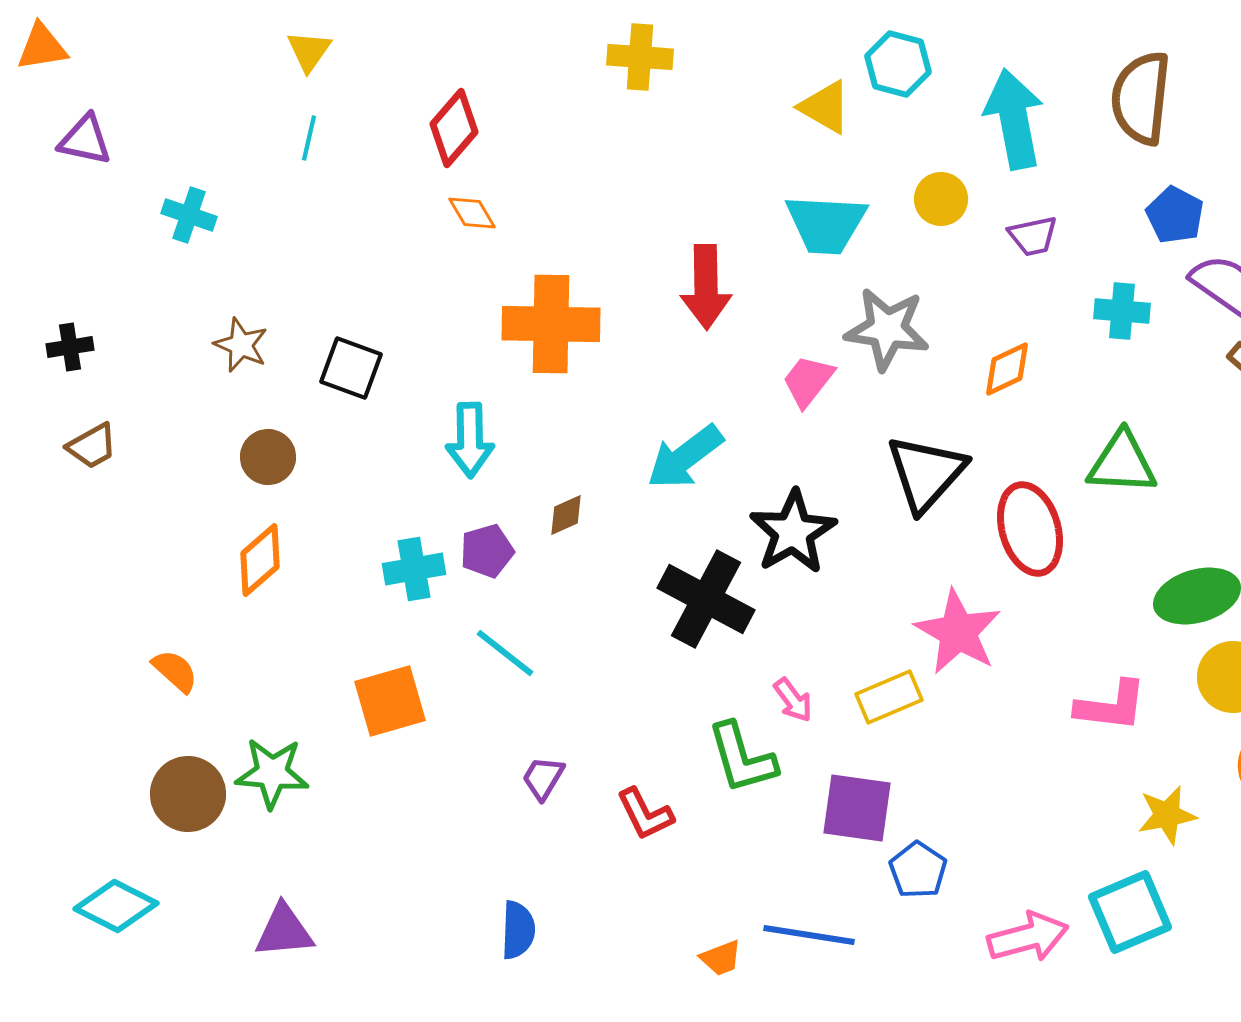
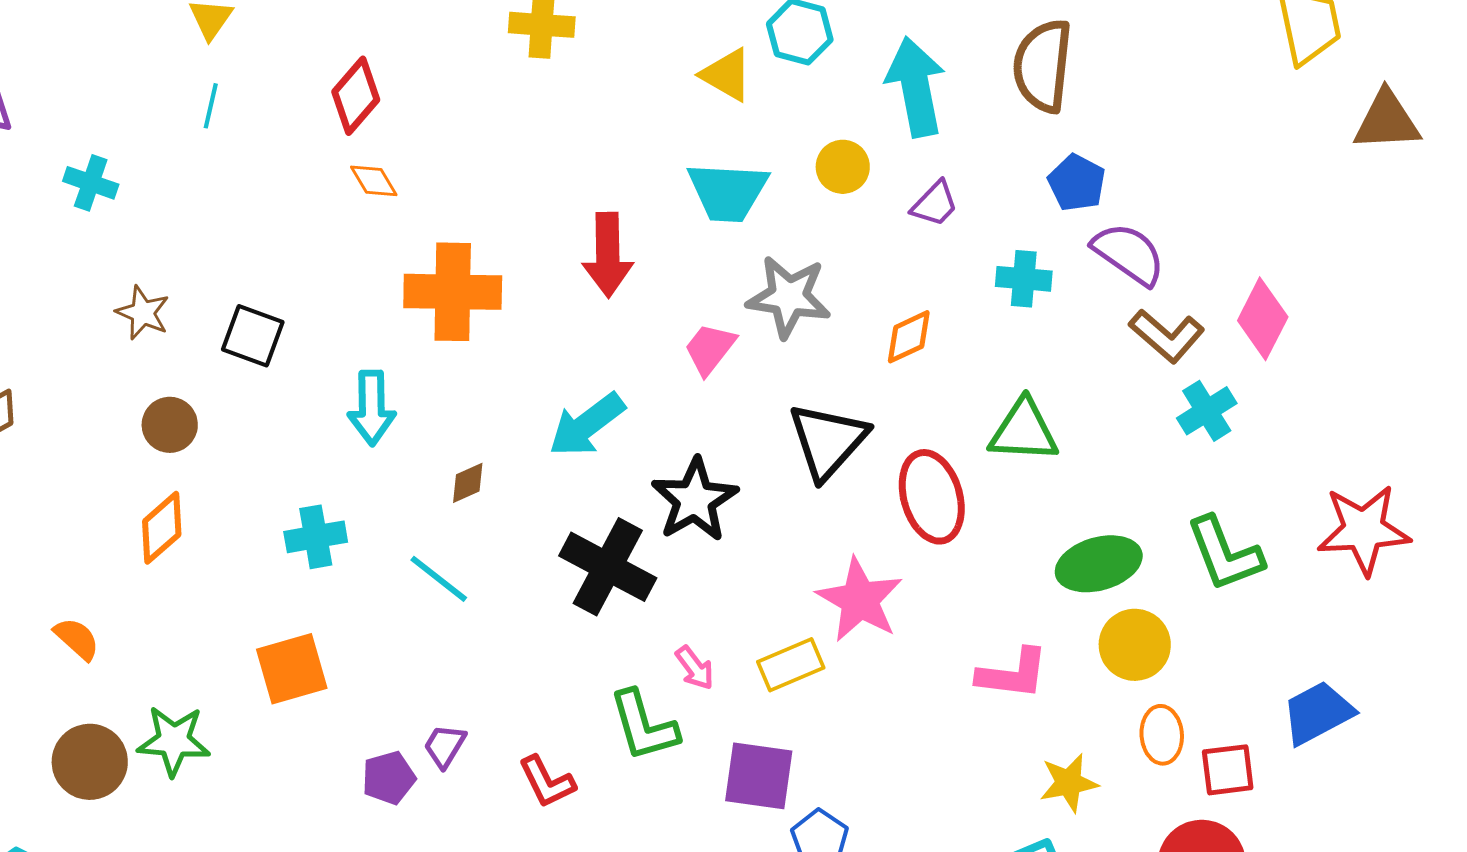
purple trapezoid: (1033, 236) -> (935, 204), turned -34
purple pentagon: (487, 551) -> (389, 778), moved
cyan line: (505, 653) -> (439, 579), moved

